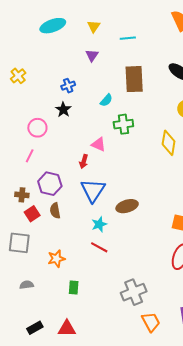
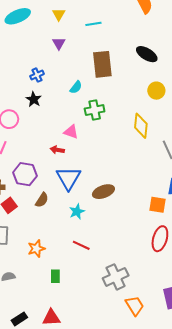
red arrow: (84, 161) -> (57, 150), turned 88
brown semicircle: (55, 211) -> (42, 200), moved, turned -133
red line: (99, 247) -> (81, 245), moved

